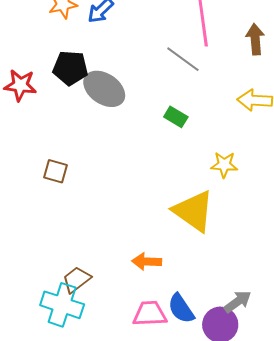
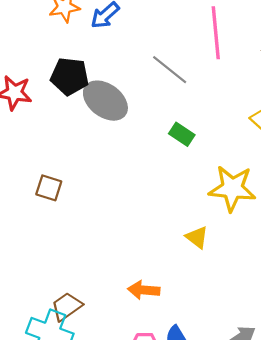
gray line: (183, 59) -> (170, 70), moved
yellow star: (224, 165) -> (232, 188), size x1.6
yellow triangle: (194, 211) -> (197, 237), size x0.5

